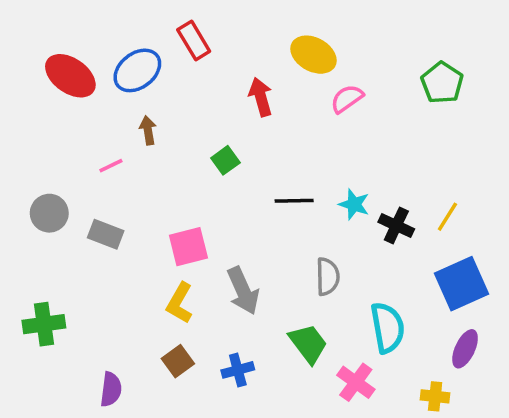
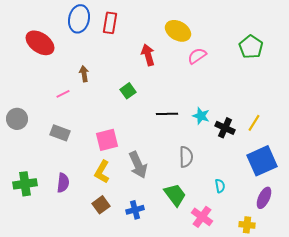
red rectangle: (194, 41) -> (110, 23), turned 40
blue ellipse: (137, 70) -> (79, 19), moved, turned -40
gray circle: (49, 213) -> (17, 119), moved
cyan semicircle: (388, 328) -> (220, 186), size x0.5
purple semicircle: (111, 389) -> (63, 183), moved

